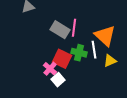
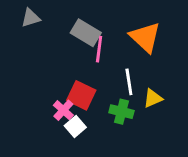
gray rectangle: (60, 30) -> (86, 33), moved
orange triangle: (105, 36) -> (145, 37), moved
green cross: (79, 53) -> (121, 112), moved

